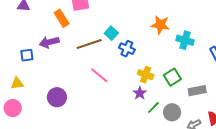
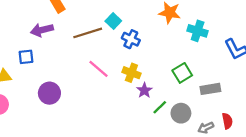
blue square: (27, 55) -> (26, 57), moved
yellow cross: (146, 75) -> (131, 73), moved

